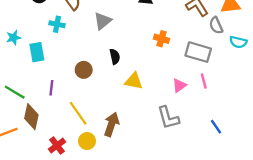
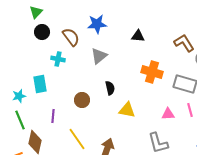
cyan star: (14, 38) -> (19, 96), moved
orange cross: (162, 39) -> (152, 72), size x1.5
pink triangle: (179, 85) -> (168, 114), turned 32
green line: (15, 92) -> (20, 120), turned 36

